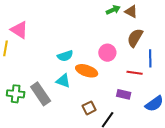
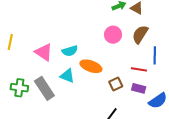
pink triangle: (19, 30) -> (44, 52), moved
pink circle: (107, 53) -> (113, 35), moved
purple rectangle: (124, 94) -> (139, 88), moved
brown square: (89, 108) -> (116, 84), moved

